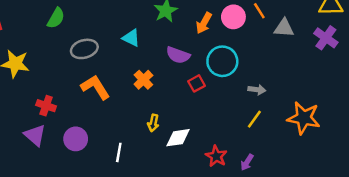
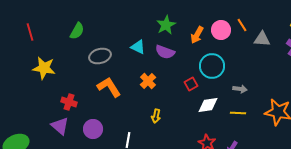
purple semicircle: (178, 55) -> (165, 52), moved
yellow line: (254, 119) -> (238, 113), turned 56
white diamond: (178, 138) -> (208, 105), moved

